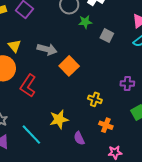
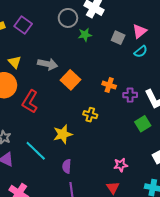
gray square: (107, 36) -> (118, 38), moved
yellow cross: (95, 99) -> (90, 115), moved
orange cross: (106, 125) -> (109, 85), moved
purple semicircle: (79, 138) -> (67, 166), moved, turned 32

